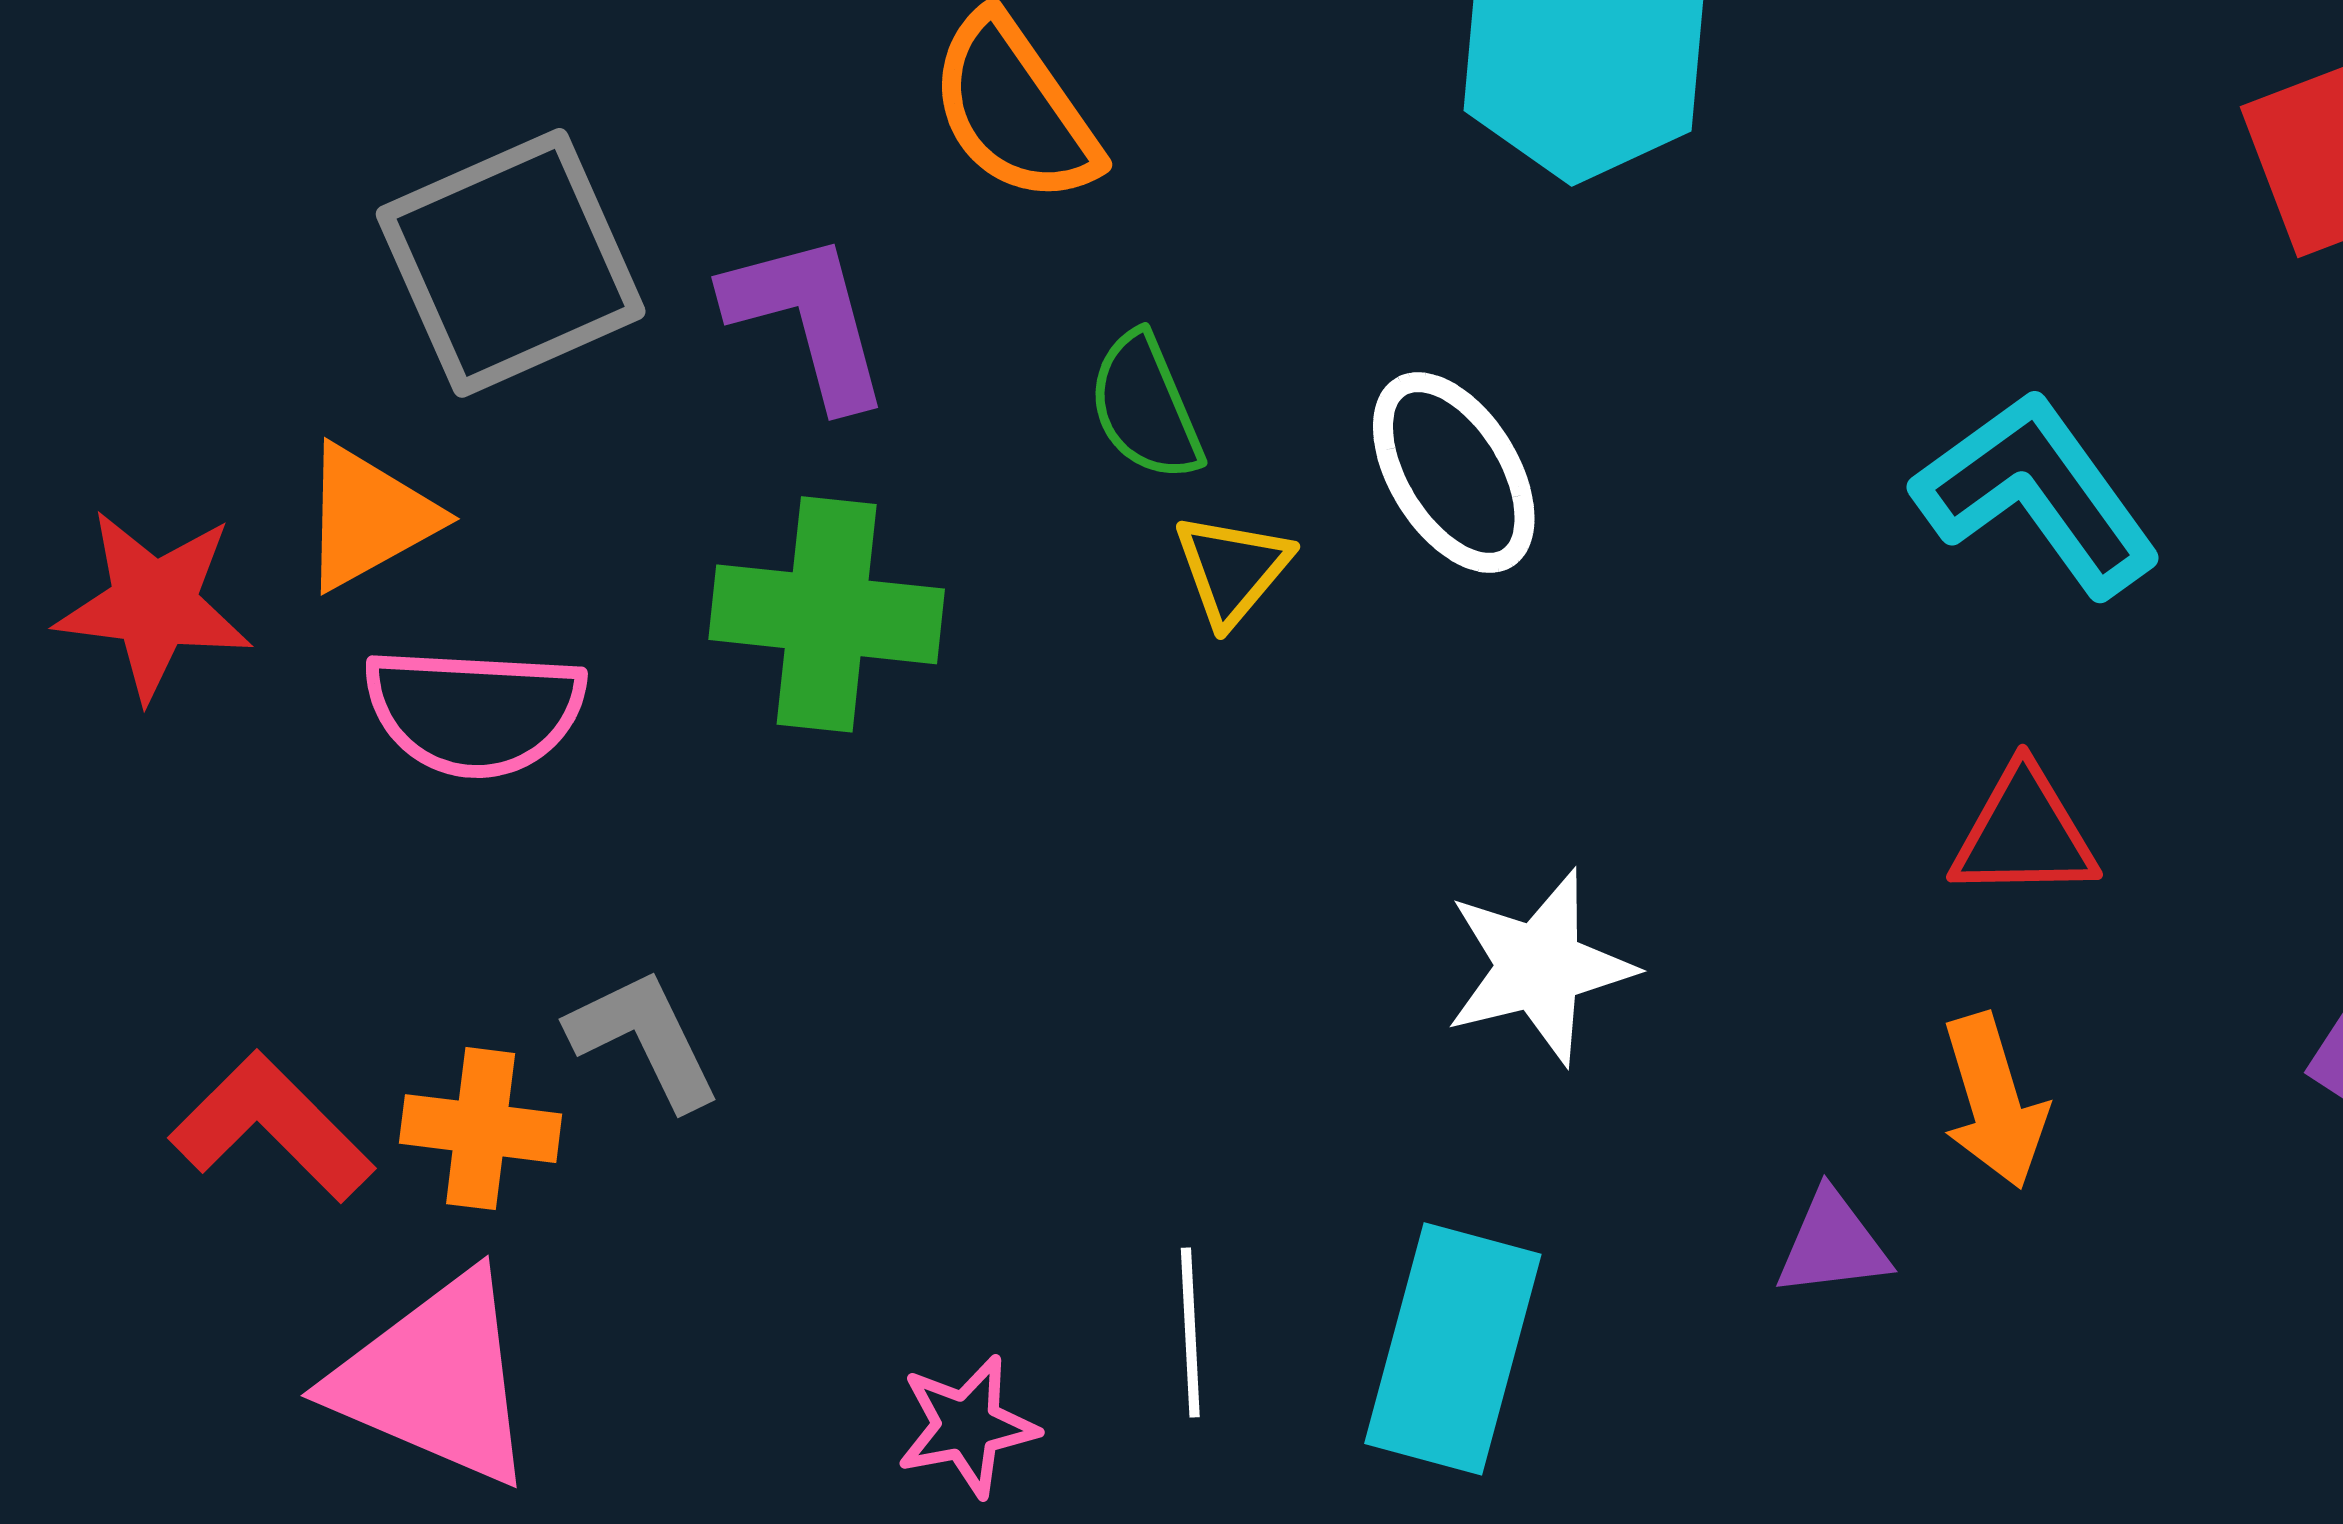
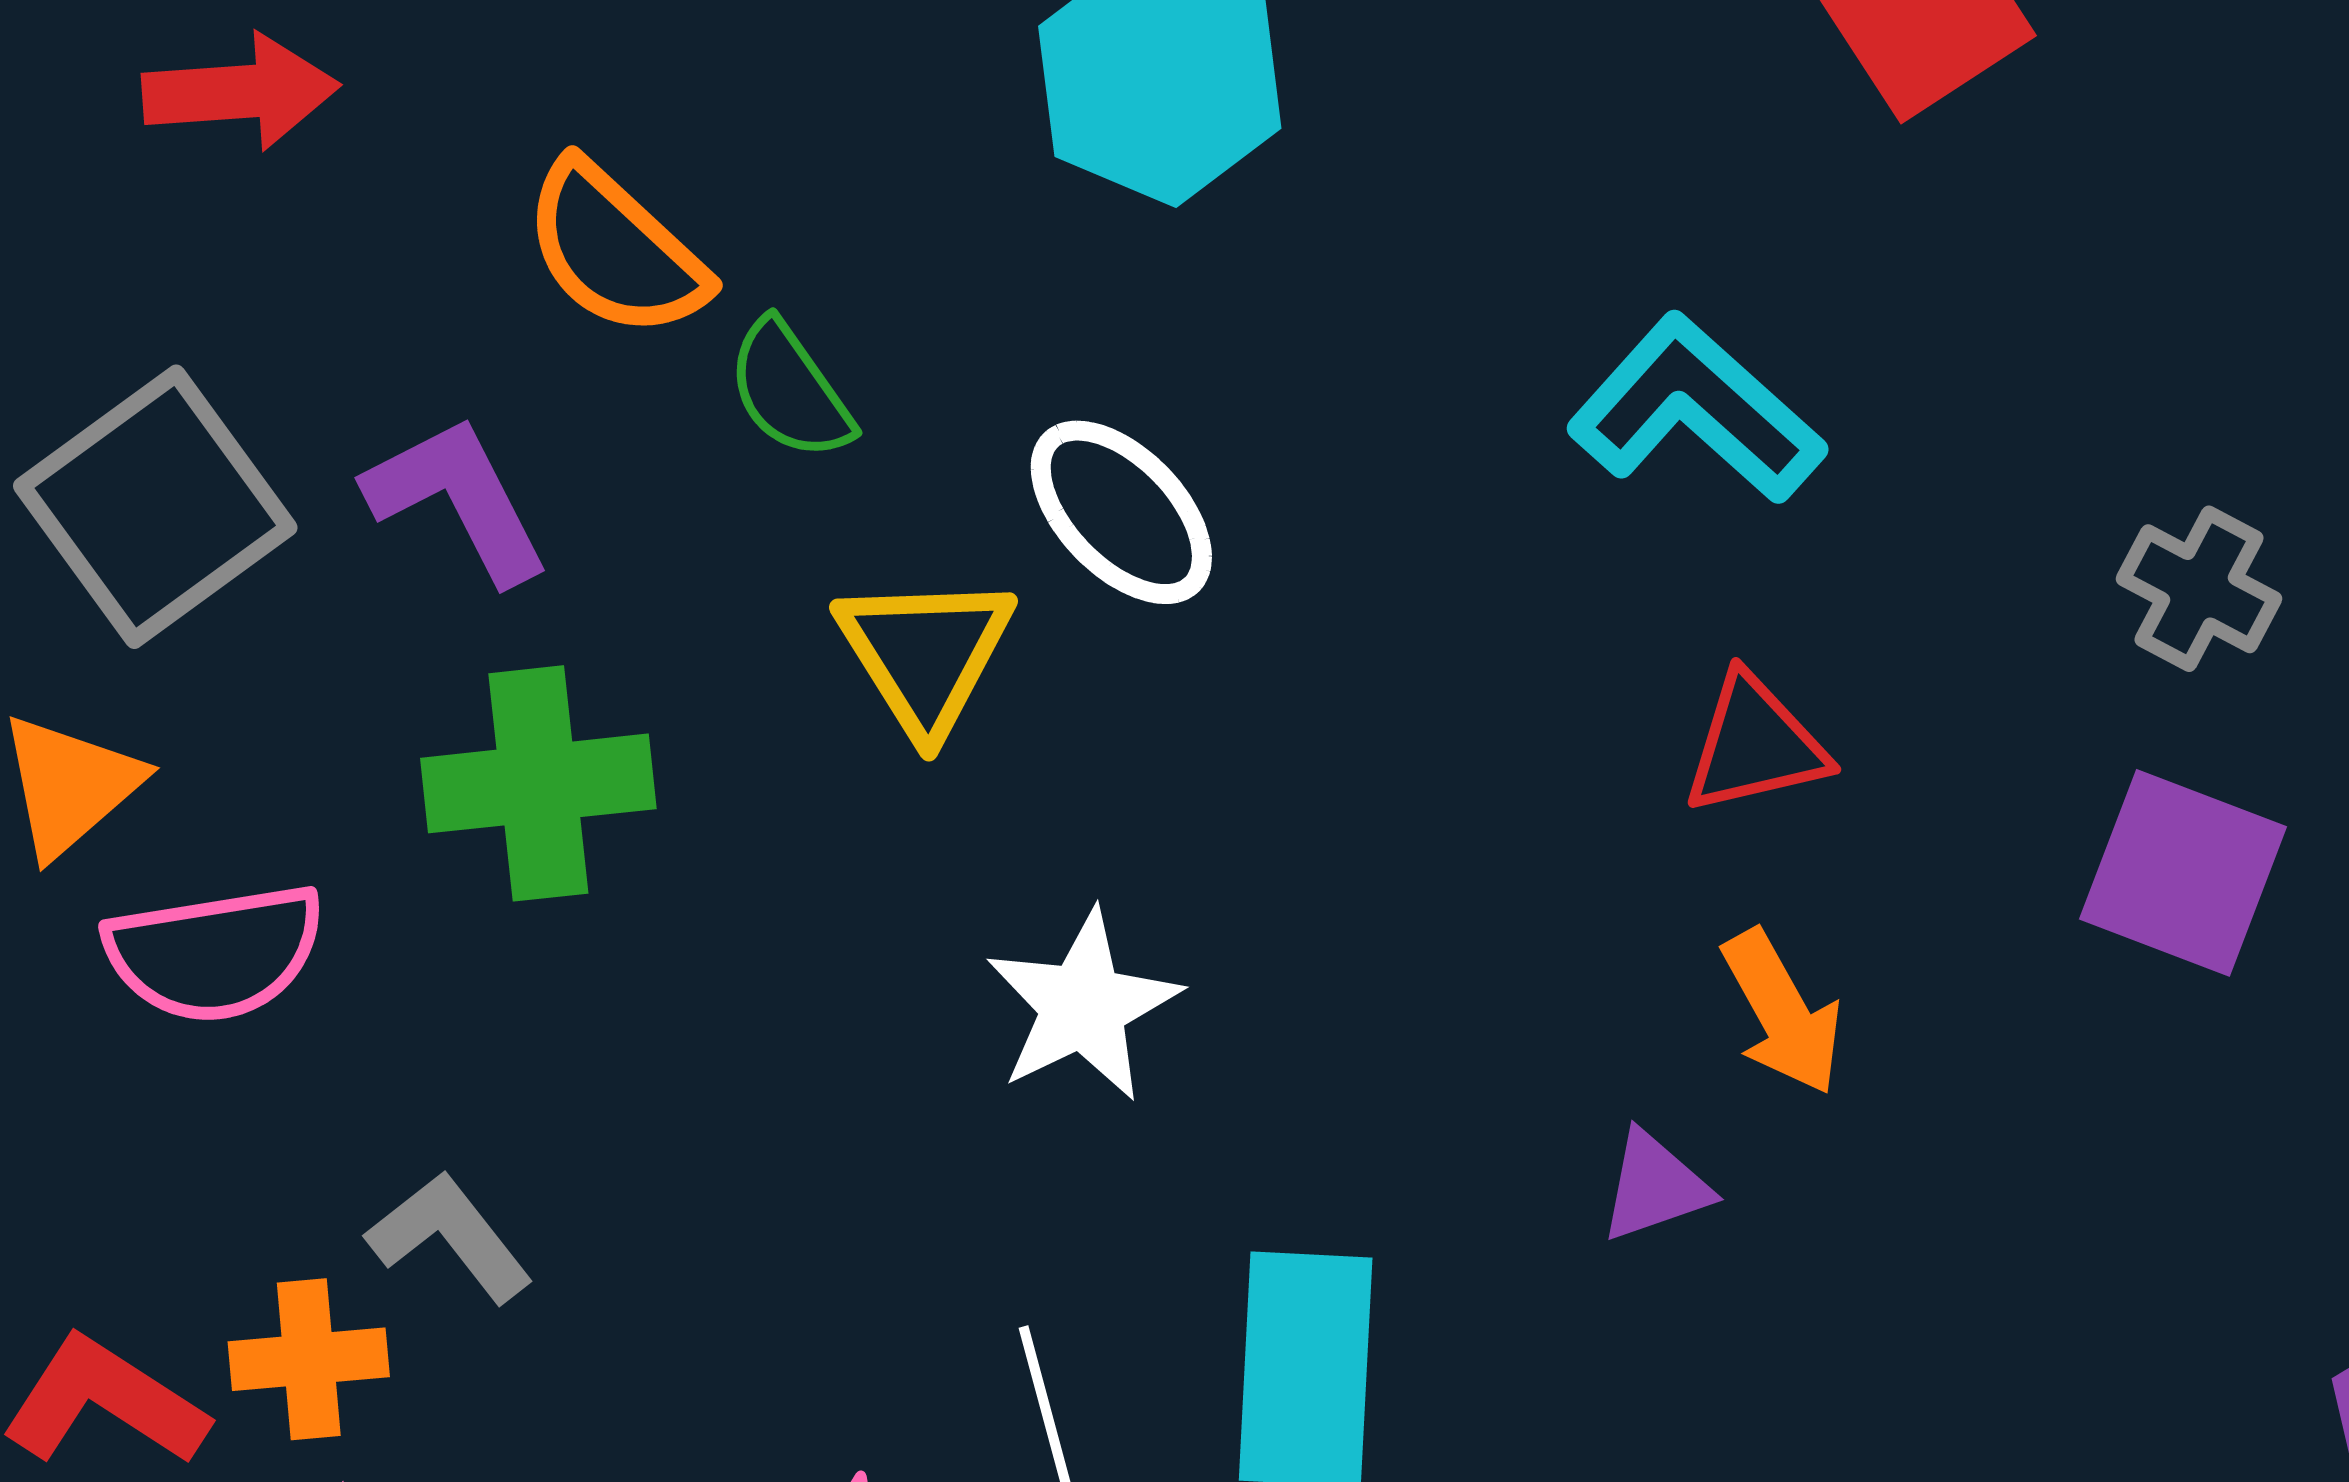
green semicircle: (1145, 407) -> (790, 390), moved
yellow triangle: (1232, 569) -> (925, 654), size x1.5
white star: (1539, 967) -> (1083, 1006), moved

